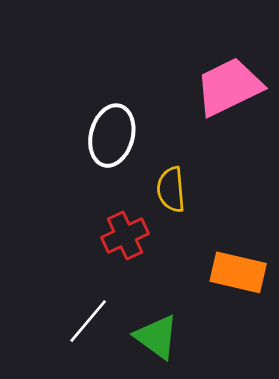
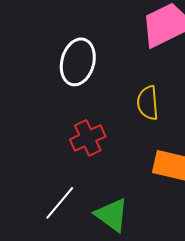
yellow semicircle: (171, 189) -> (148, 103), moved

